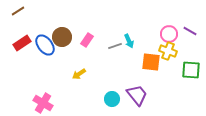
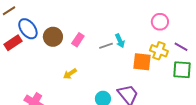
purple line: (190, 31) -> (181, 47), moved
pink circle: (169, 34) -> (160, 22), moved
blue ellipse: (45, 45) -> (28, 29), moved

